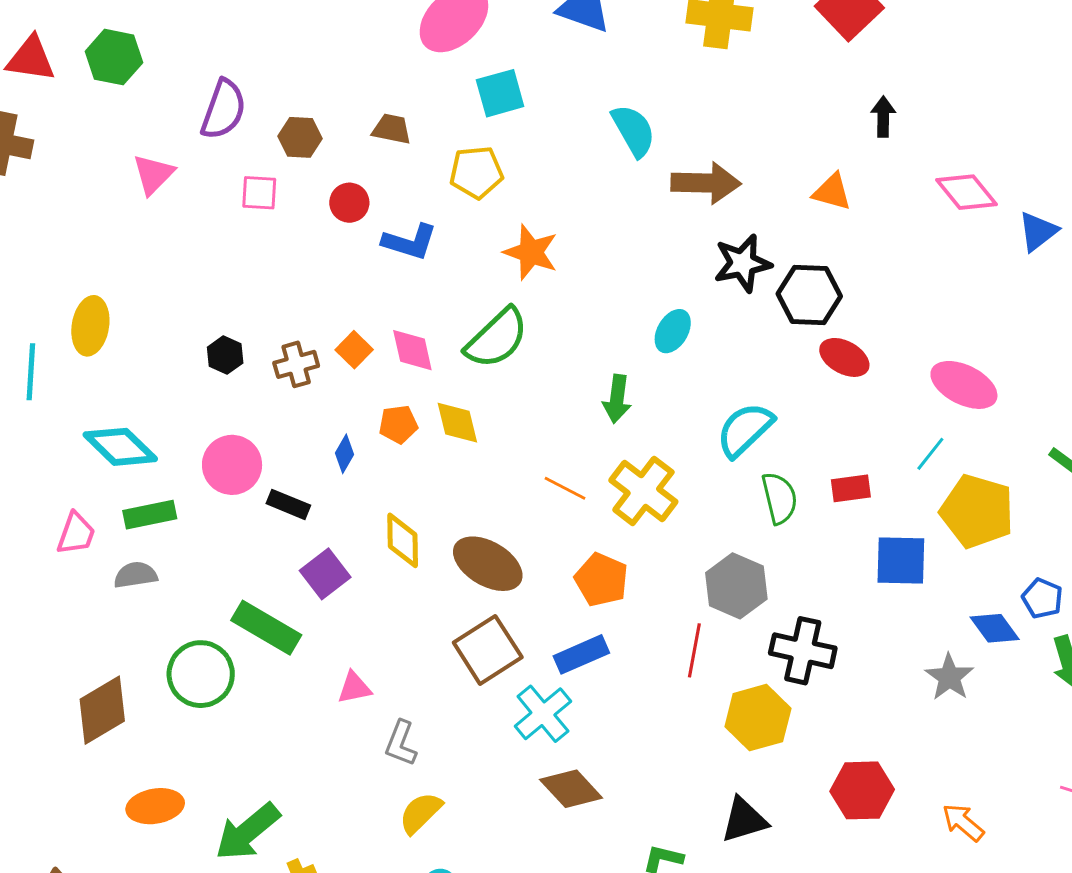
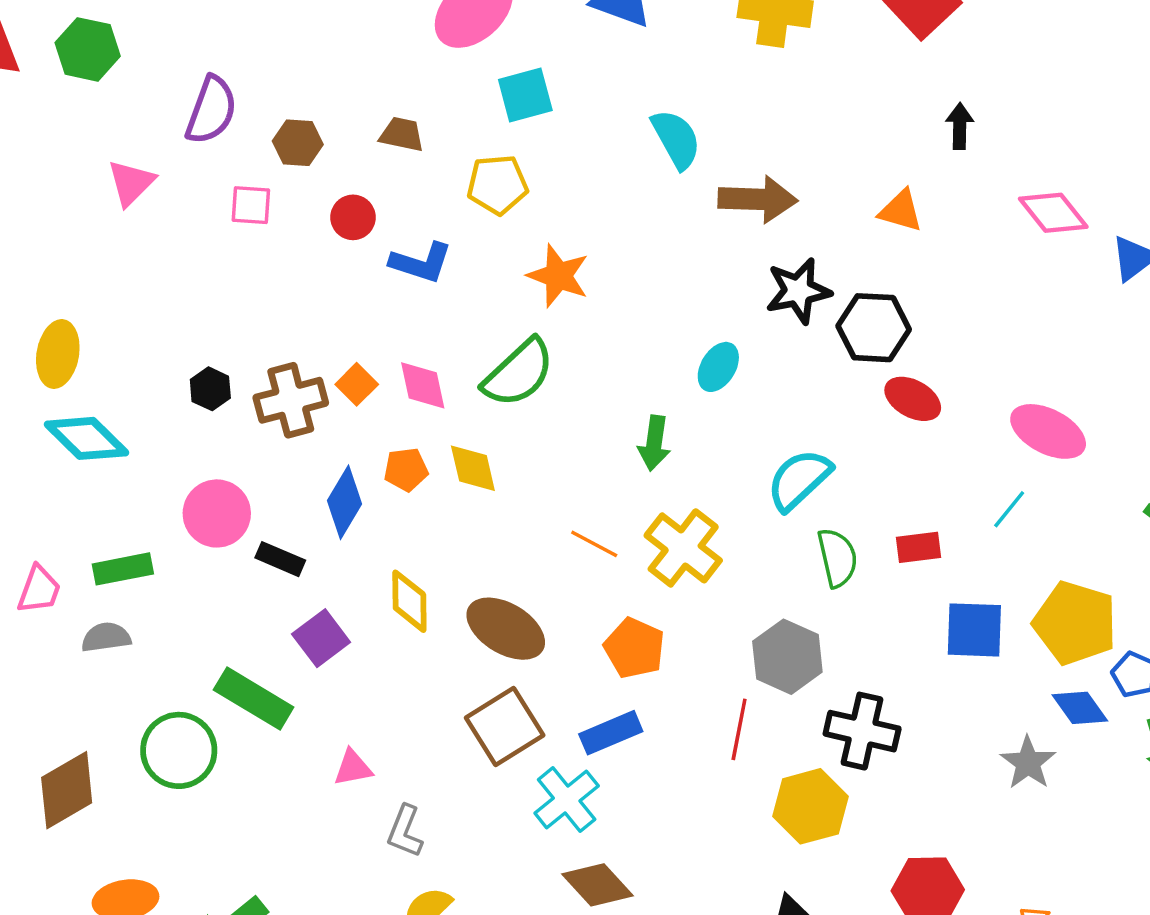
brown cross: (296, 364) -> (291, 400), size x1.4
cyan diamond: (120, 447) -> (86, 438), moved
blue diamond: (344, 454) -> (345, 502), size x1.6
yellow pentagon: (977, 511) -> (1075, 623), moved

